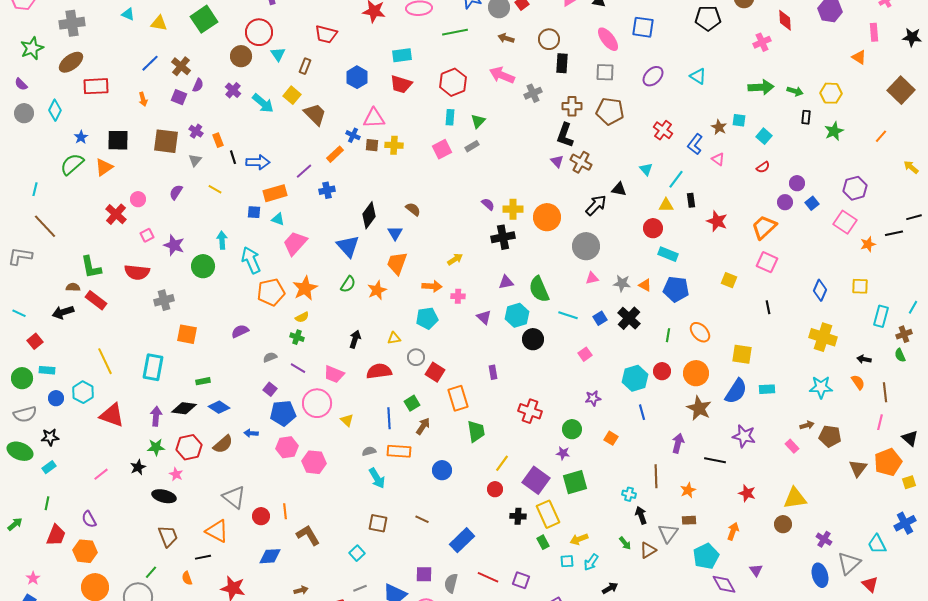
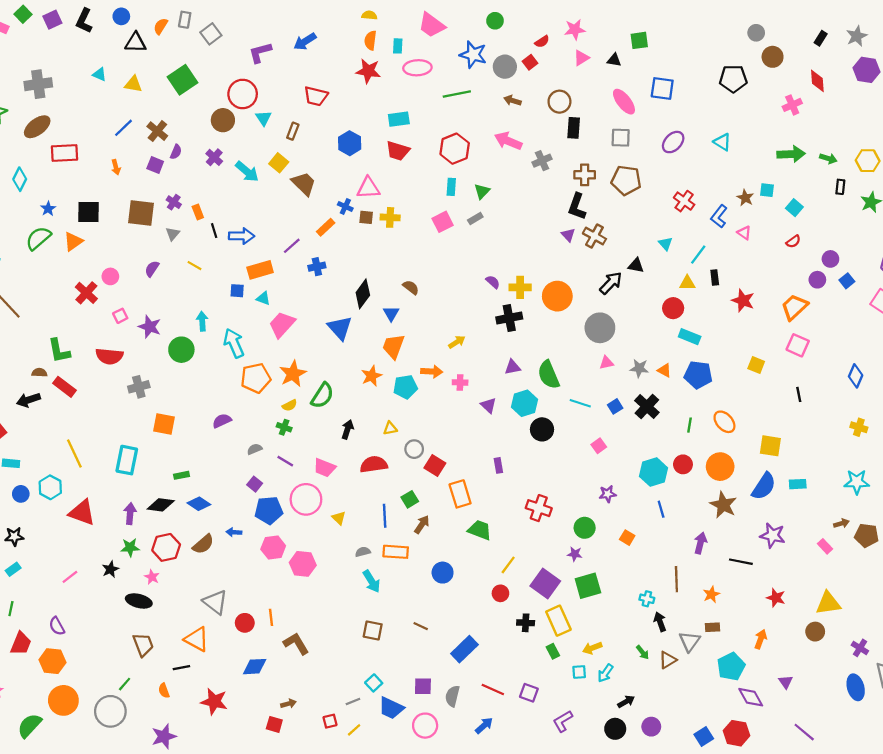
green semicircle: (348, 284) -> (322, 396), moved, size x1.4
cyan pentagon: (427, 318) -> (405, 387), moved
yellow cross: (823, 337) -> (859, 427), size x0.6
green trapezoid: (476, 431) -> (480, 530), turned -60
cyan square: (357, 553) -> (374, 683), moved

